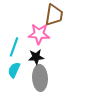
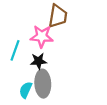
cyan semicircle: (14, 70) -> (26, 90), moved

